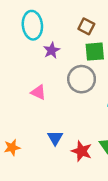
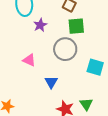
blue triangle: (55, 138) -> (51, 82), moved

